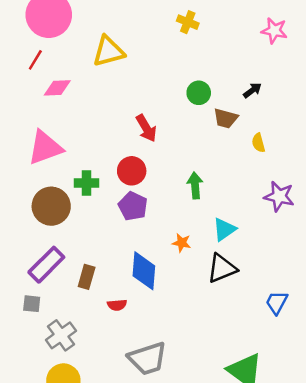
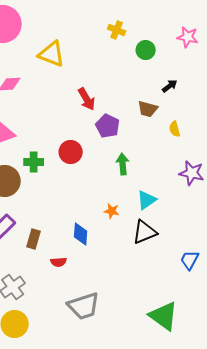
yellow triangle: (108, 51) -> (52, 54), turned 36
green circle: (199, 93) -> (146, 50), moved
red arrow: (146, 128) -> (87, 99), moved
purple pentagon: (133, 206) -> (108, 126), moved
blue diamond: (144, 271) -> (81, 234), size x0.7

